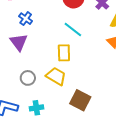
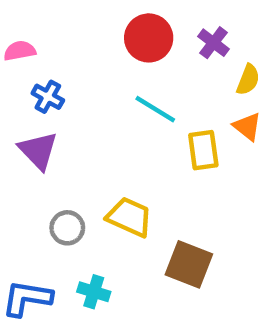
yellow rectangle: (64, 53) -> (203, 150), moved
cyan cross: (36, 108) -> (94, 292), turned 32

